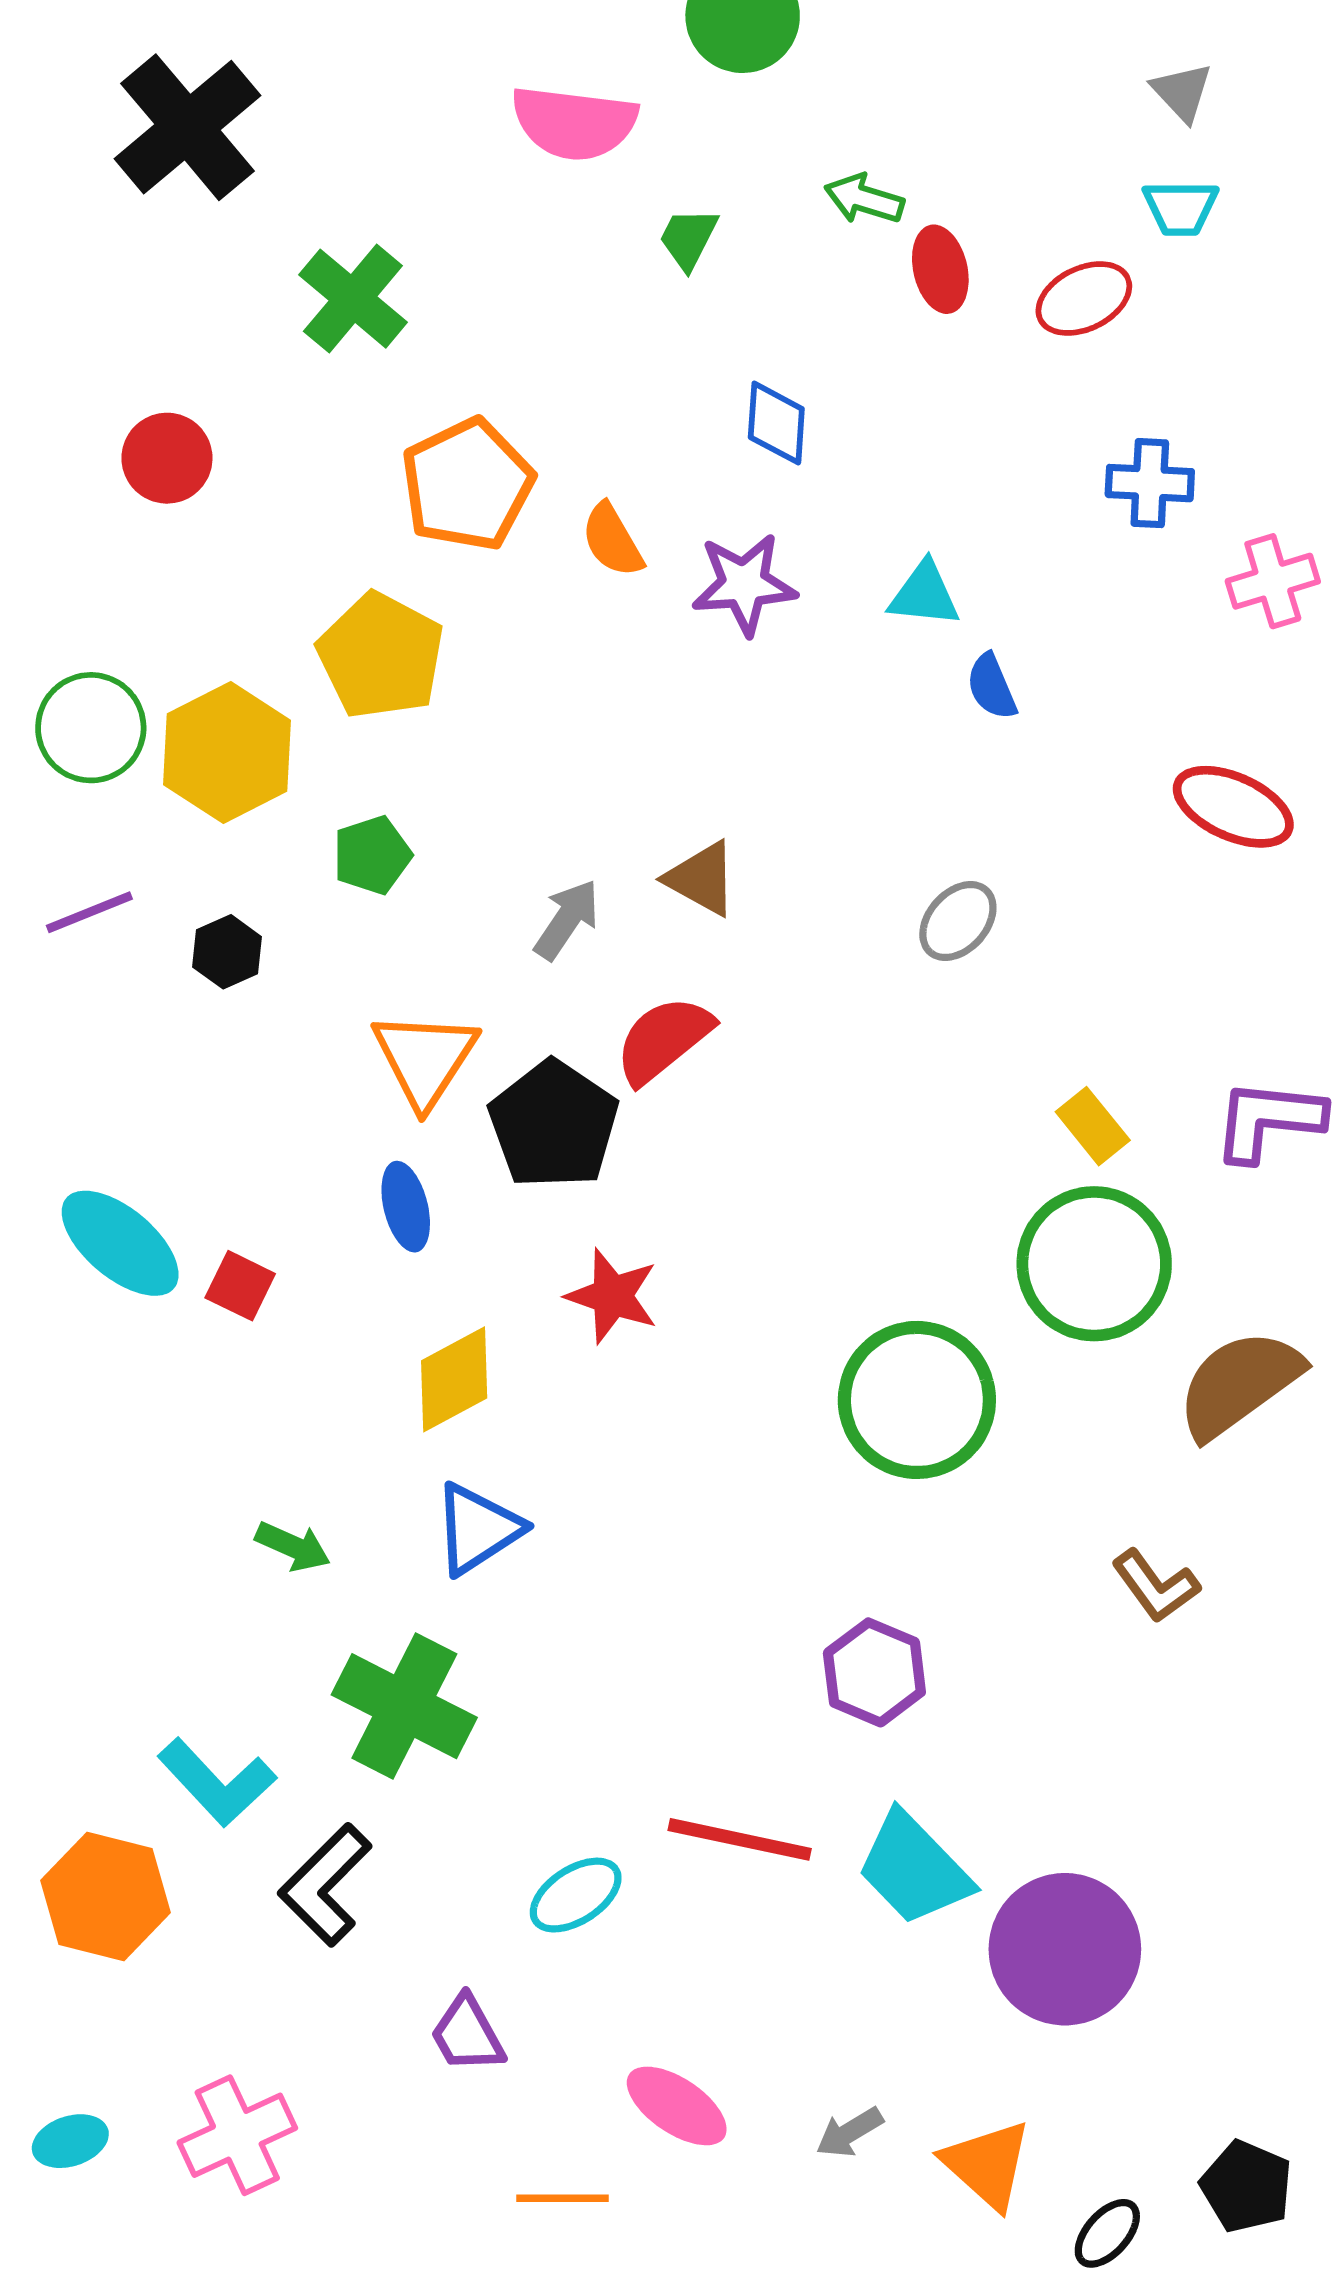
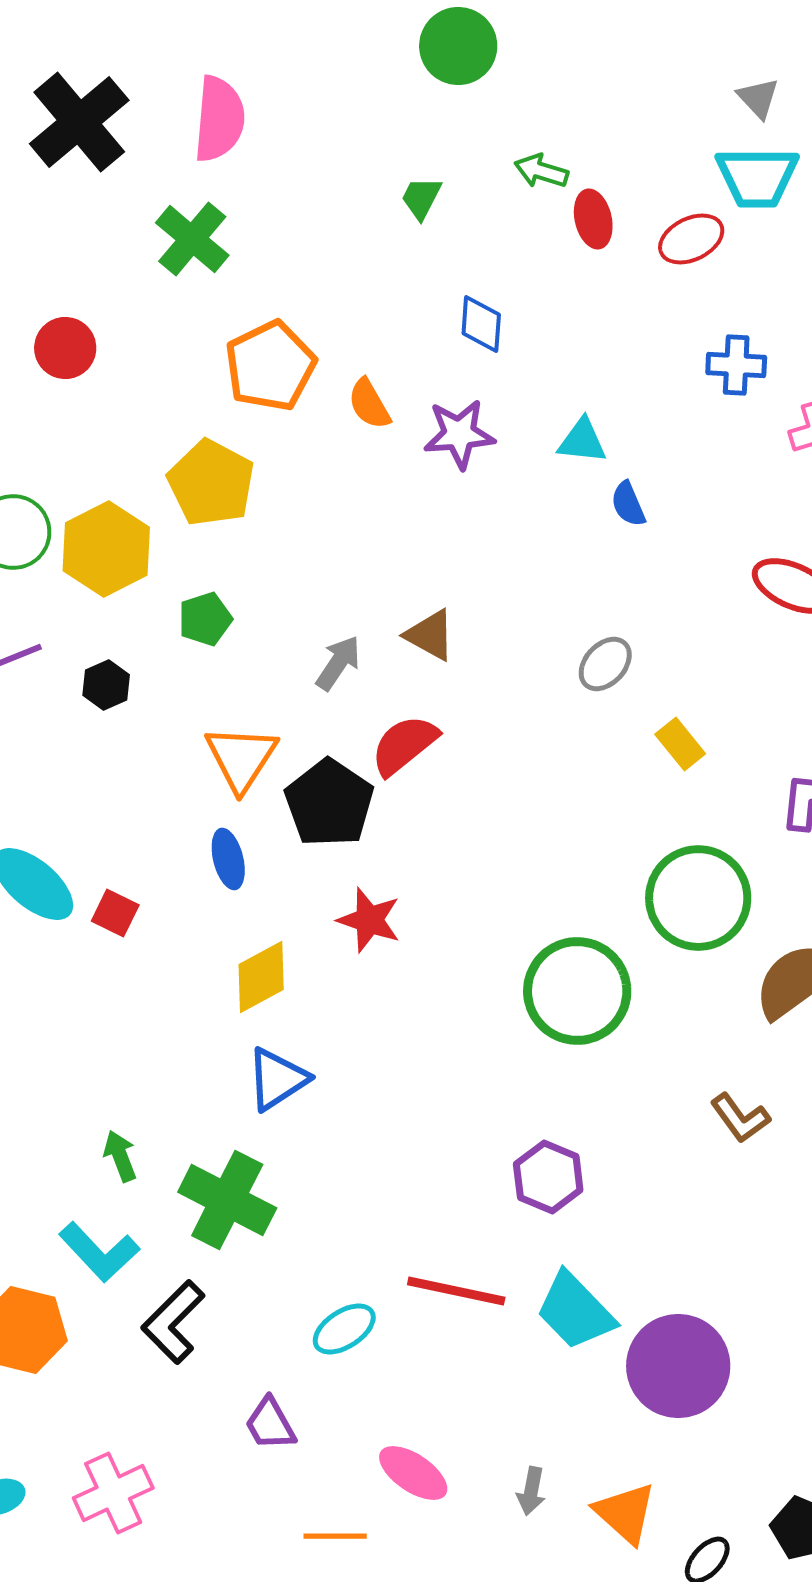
pink semicircle: (574, 123) -> (219, 119), moved, turned -92
cyan trapezoid: (1181, 208) -> (757, 177), size x1.6
yellow rectangle: (1093, 1126) -> (680, 744), moved
green arrow: (293, 1546) -> (120, 1156), moved, turned -135
gray arrow: (850, 2132) -> (531, 1491), turned -48

